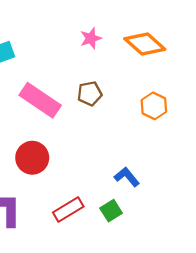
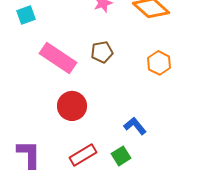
red circle: (32, 158) -> (72, 106), moved

